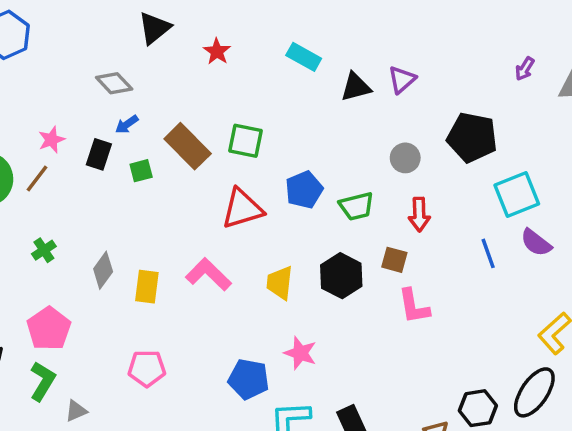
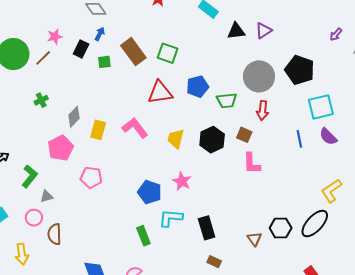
blue arrow: (127, 124) -> (100, 34), turned 144
gray circle: (405, 158) -> (259, 76), size x1.8
pink pentagon: (49, 329) -> (61, 148), moved

